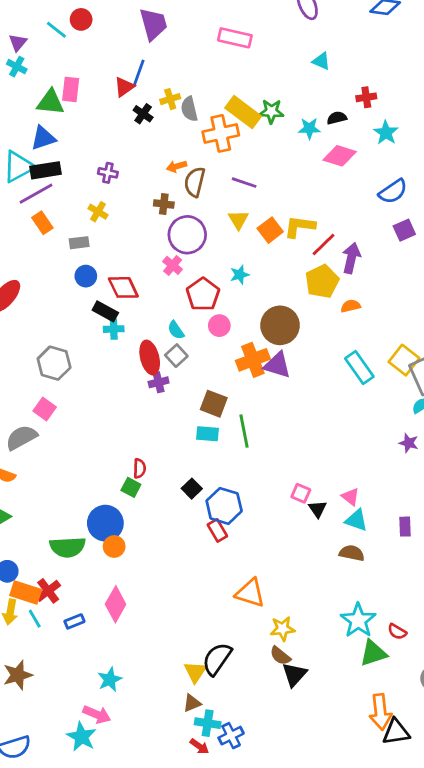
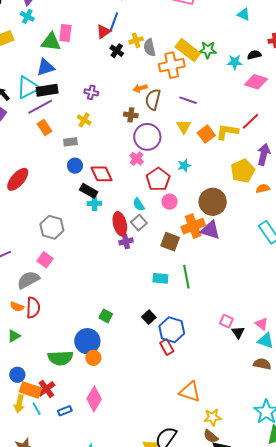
red line: (323, 245) -> (250, 121), moved
brown square: (214, 404) -> (170, 242), moved
red semicircle: (139, 468) -> (33, 308), moved, size x1.5

